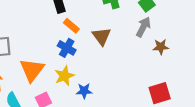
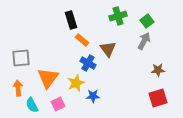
brown star: (161, 47) -> (158, 70), moved
blue cross: (67, 48) -> (88, 63), moved

